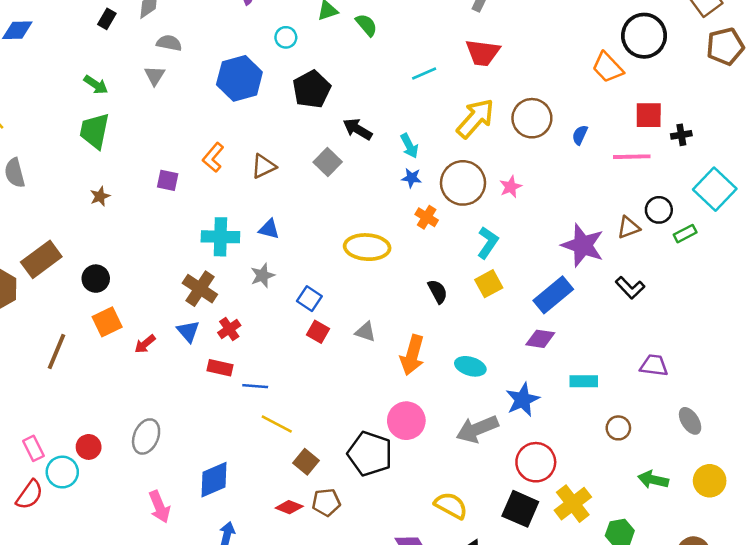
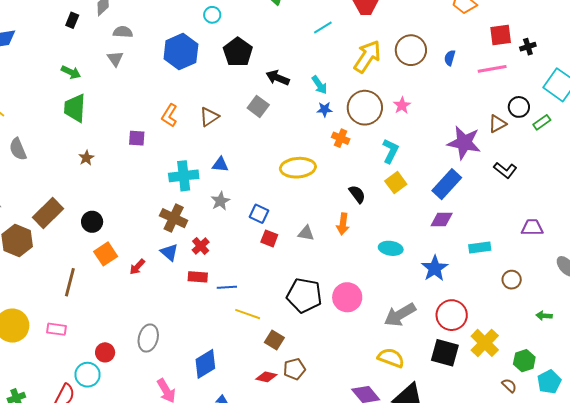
orange arrow: (412, 355) -> (343, 224), moved, size x0.7
gray arrow: (477, 429) -> (400, 315), moved
pink rectangle: (33, 448) -> (56, 329), moved, turned -48
black pentagon: (370, 454) -> (304, 295), moved
green arrow: (653, 480) -> (544, 316), size x0.7

